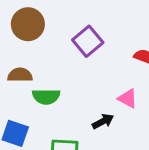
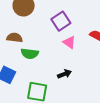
pink triangle: (128, 98) -> (69, 42), moved

